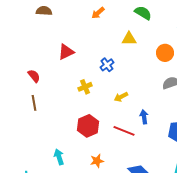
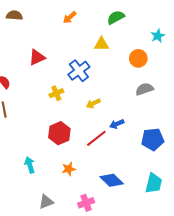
green semicircle: (143, 13) -> (116, 17), turned -60
blue cross: (107, 65) -> (79, 71), size x1.5
blue arrow: (144, 117) -> (117, 124), turned -104
red line: (124, 131) -> (96, 138), turned -60

